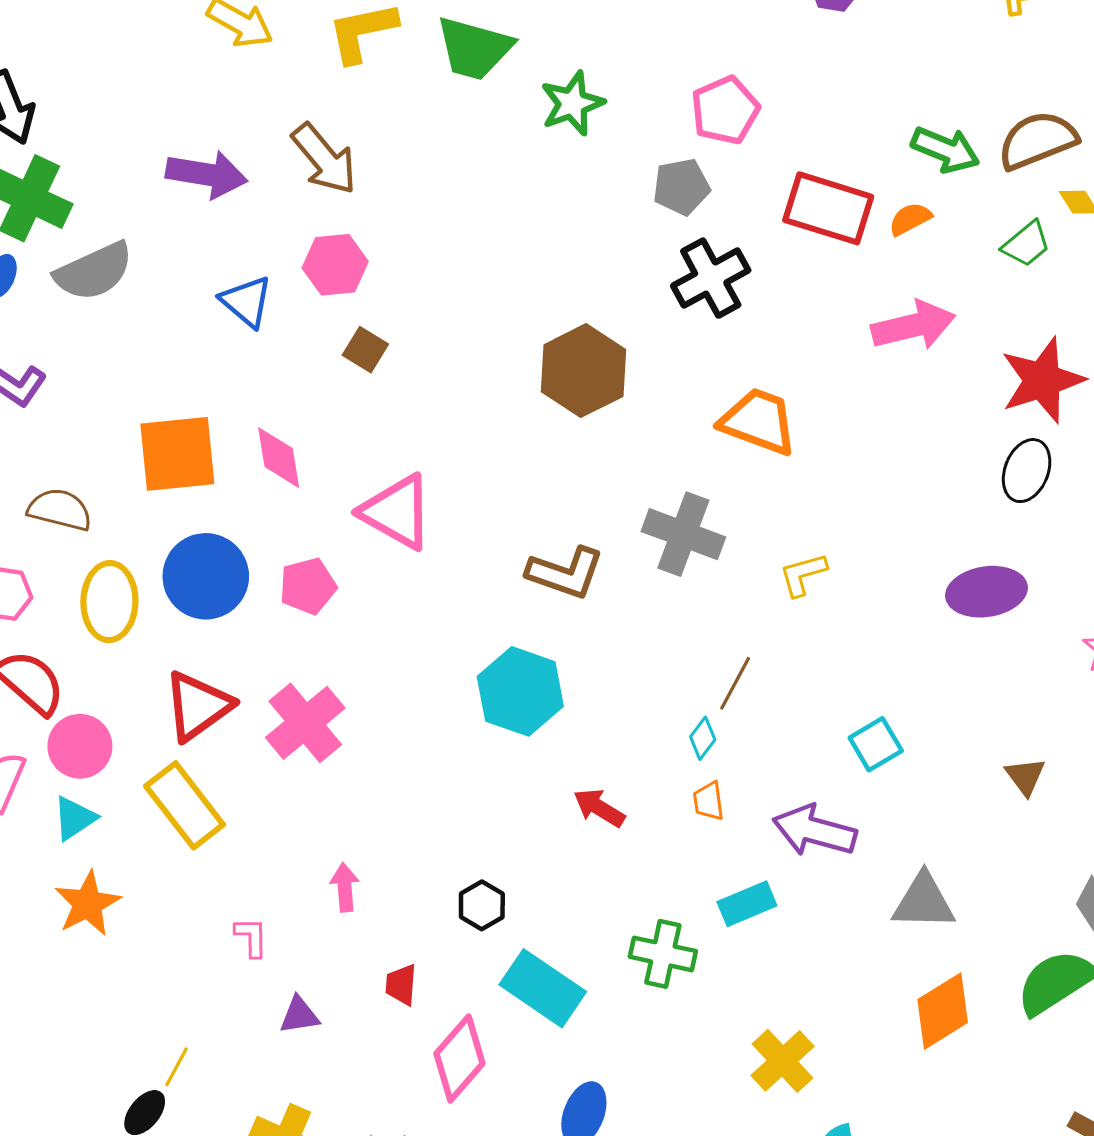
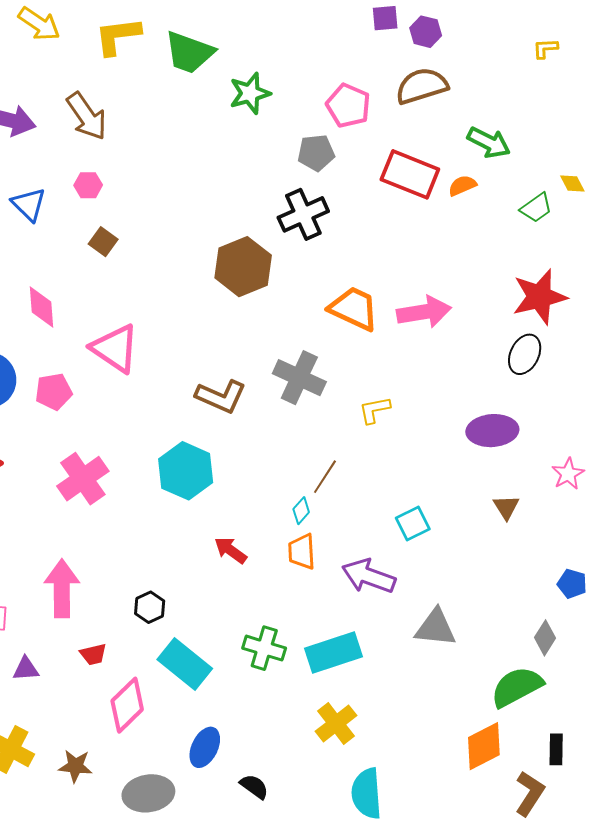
pink pentagon: (725, 110) -> (348, 106), turned -30
brown semicircle: (1037, 140) -> (422, 86), moved
pink hexagon: (335, 265) -> (88, 185), size x0.7
black cross: (711, 278) -> (303, 214), moved
pink arrow: (913, 326) -> (424, 312), moved
pink cross: (305, 723) -> (83, 479), moved
brown triangle: (1025, 776) -> (506, 507), moved
orange trapezoid: (709, 801) -> (302, 552), size x1.4
pink arrow: (345, 887) -> (62, 588), size x1.8
cyan rectangle: (747, 904) -> (333, 653), moved, size x1.5
red trapezoid: (401, 985) -> (93, 654), turned -112
orange diamond: (943, 1011) -> (484, 746), moved

